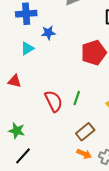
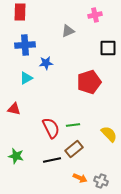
green line: (77, 98) -> (73, 125), turned 64
brown rectangle: (85, 132) -> (74, 149), moved
black line: (23, 156) -> (52, 160), moved, turned 36

